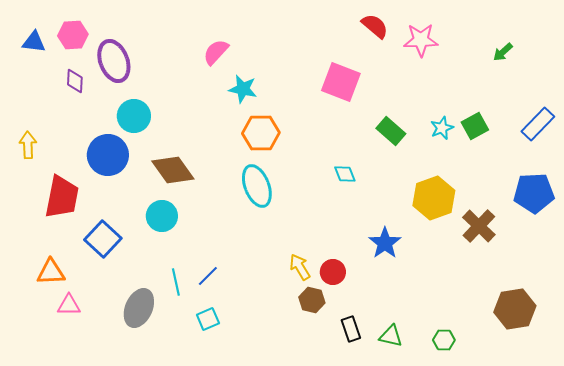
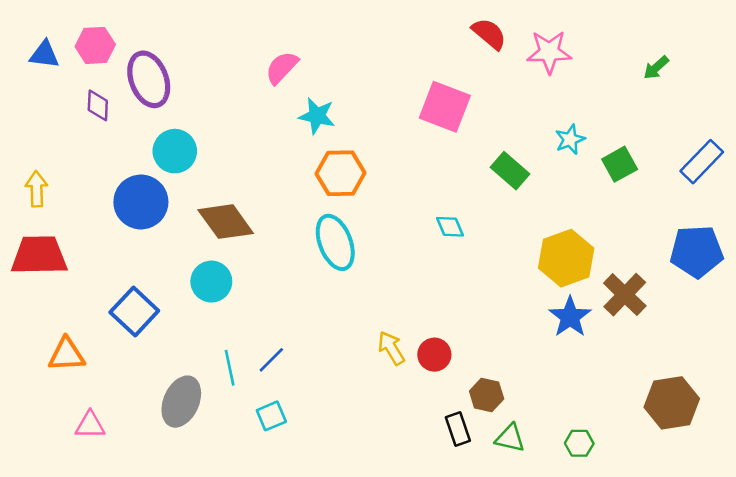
cyan star: (442, 128) -> (570, 139), moved
red trapezoid: (62, 197) -> (39, 255), moved, turned -102
blue star: (385, 243) -> (570, 317), moved
brown hexagon: (312, 300) -> (487, 395), moved
pink triangle: (69, 305) -> (90, 425), moved

